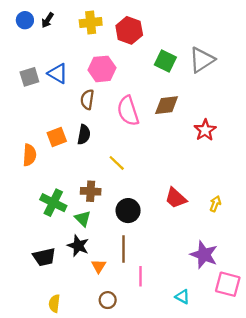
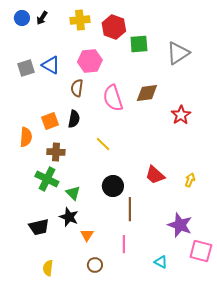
green square: (165, 61) -> (139, 44), moved, turned -30
brown cross: (91, 191) -> (56, 152), moved
brown line: (124, 249) -> (130, 209), moved

